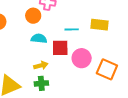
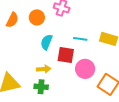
orange circle: (33, 16) -> (37, 17), moved
cyan semicircle: (39, 39) -> (46, 42), turned -84

